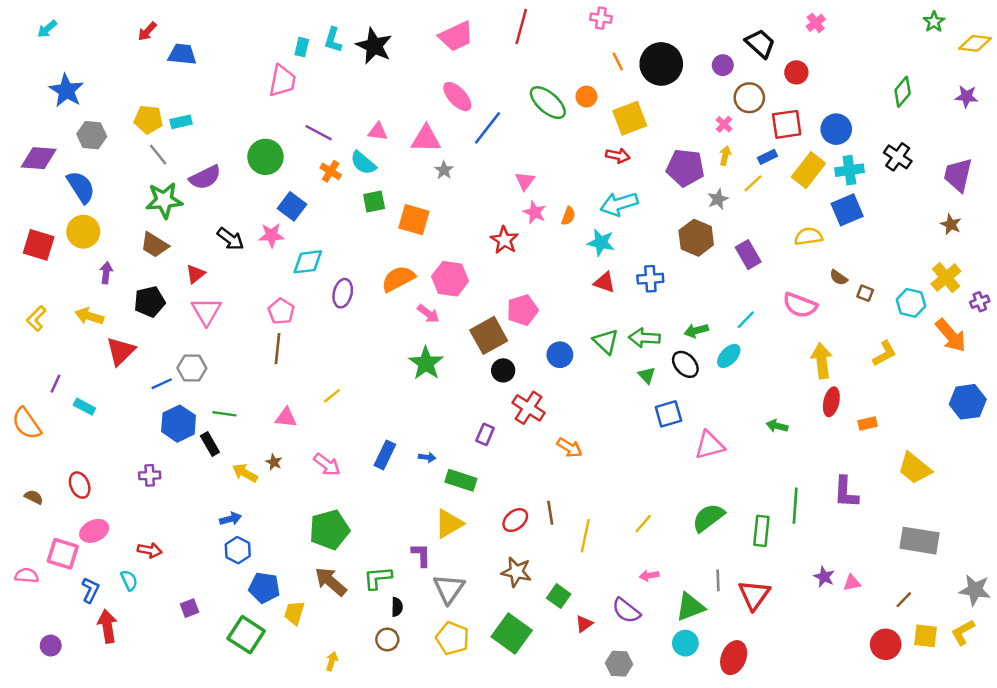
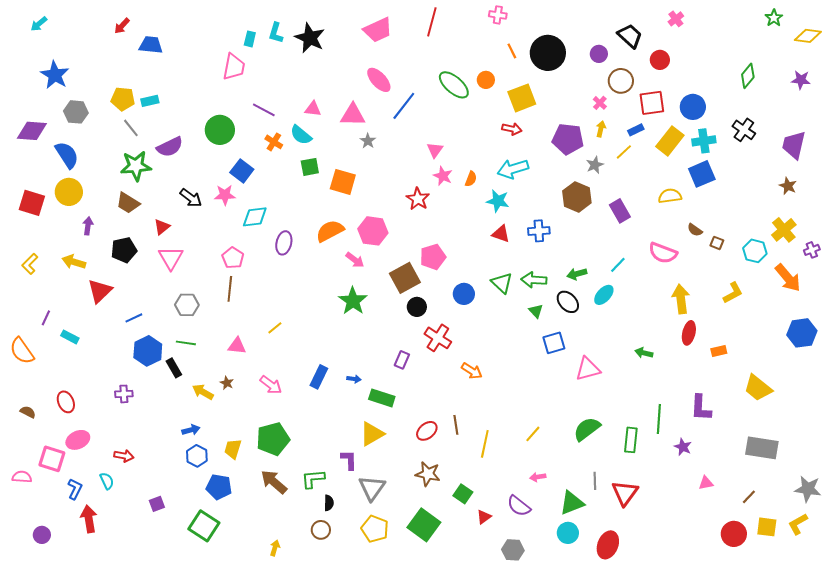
gray hexagon: (192, 368) -> (187, 305), moved
purple star: (824, 577) -> (683, 447), moved
yellow trapezoid: (294, 613) -> (233, 449), moved

